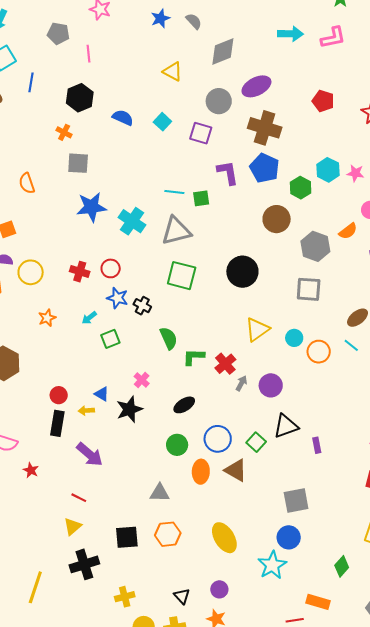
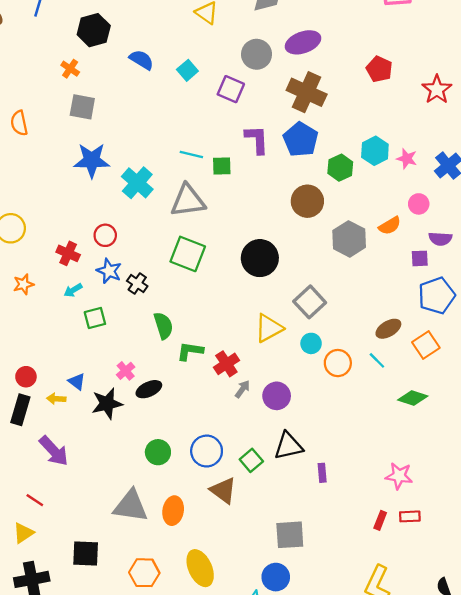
red cross: (80, 272) -> (68, 253), moved
gray square: (309, 289) -> (310, 302), moved, turned 36
black ellipse: (184, 405) -> (149, 389), moved
orange ellipse: (201, 472) -> (173, 511), moved
gray triangle: (160, 493) -> (131, 506), size x1.5
orange hexagon: (168, 534) -> (144, 573), moved

